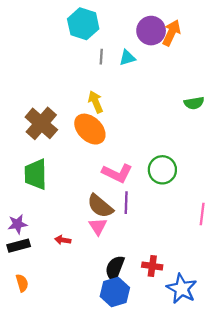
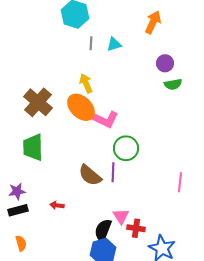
purple circle: (151, 31) -> (165, 63), moved, size x0.7
green circle: (162, 170) -> (126, 148), moved
pink L-shape: (117, 173) -> (105, 119), moved
pink triangle: (98, 226) -> (121, 216), moved

